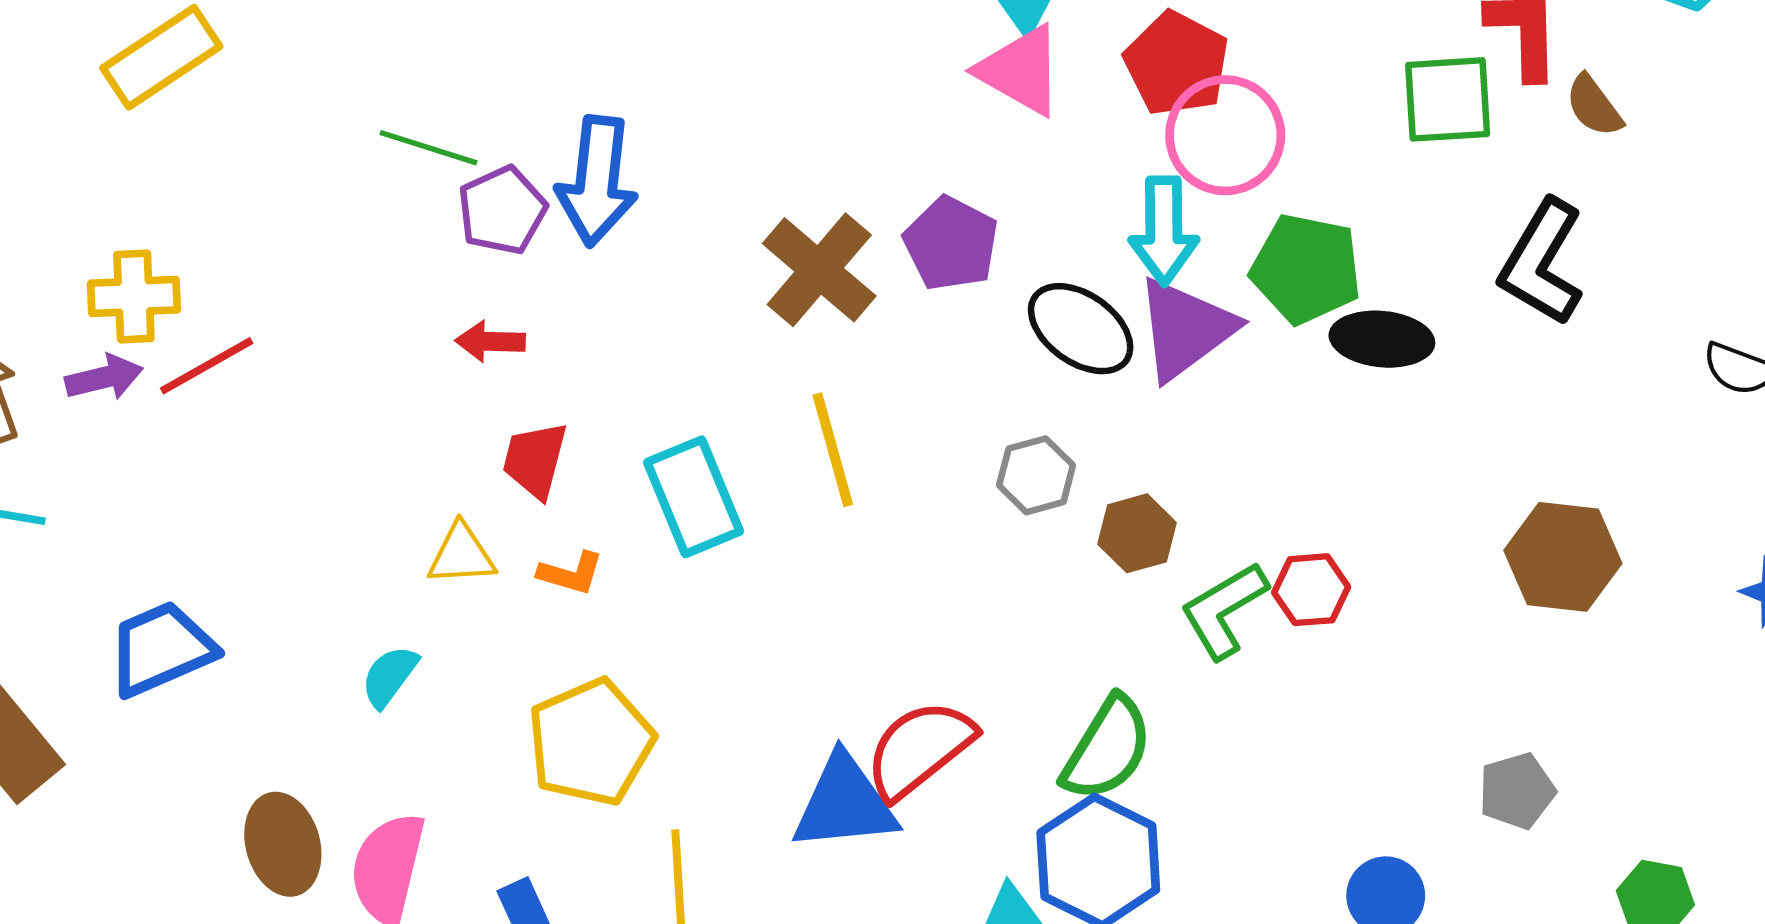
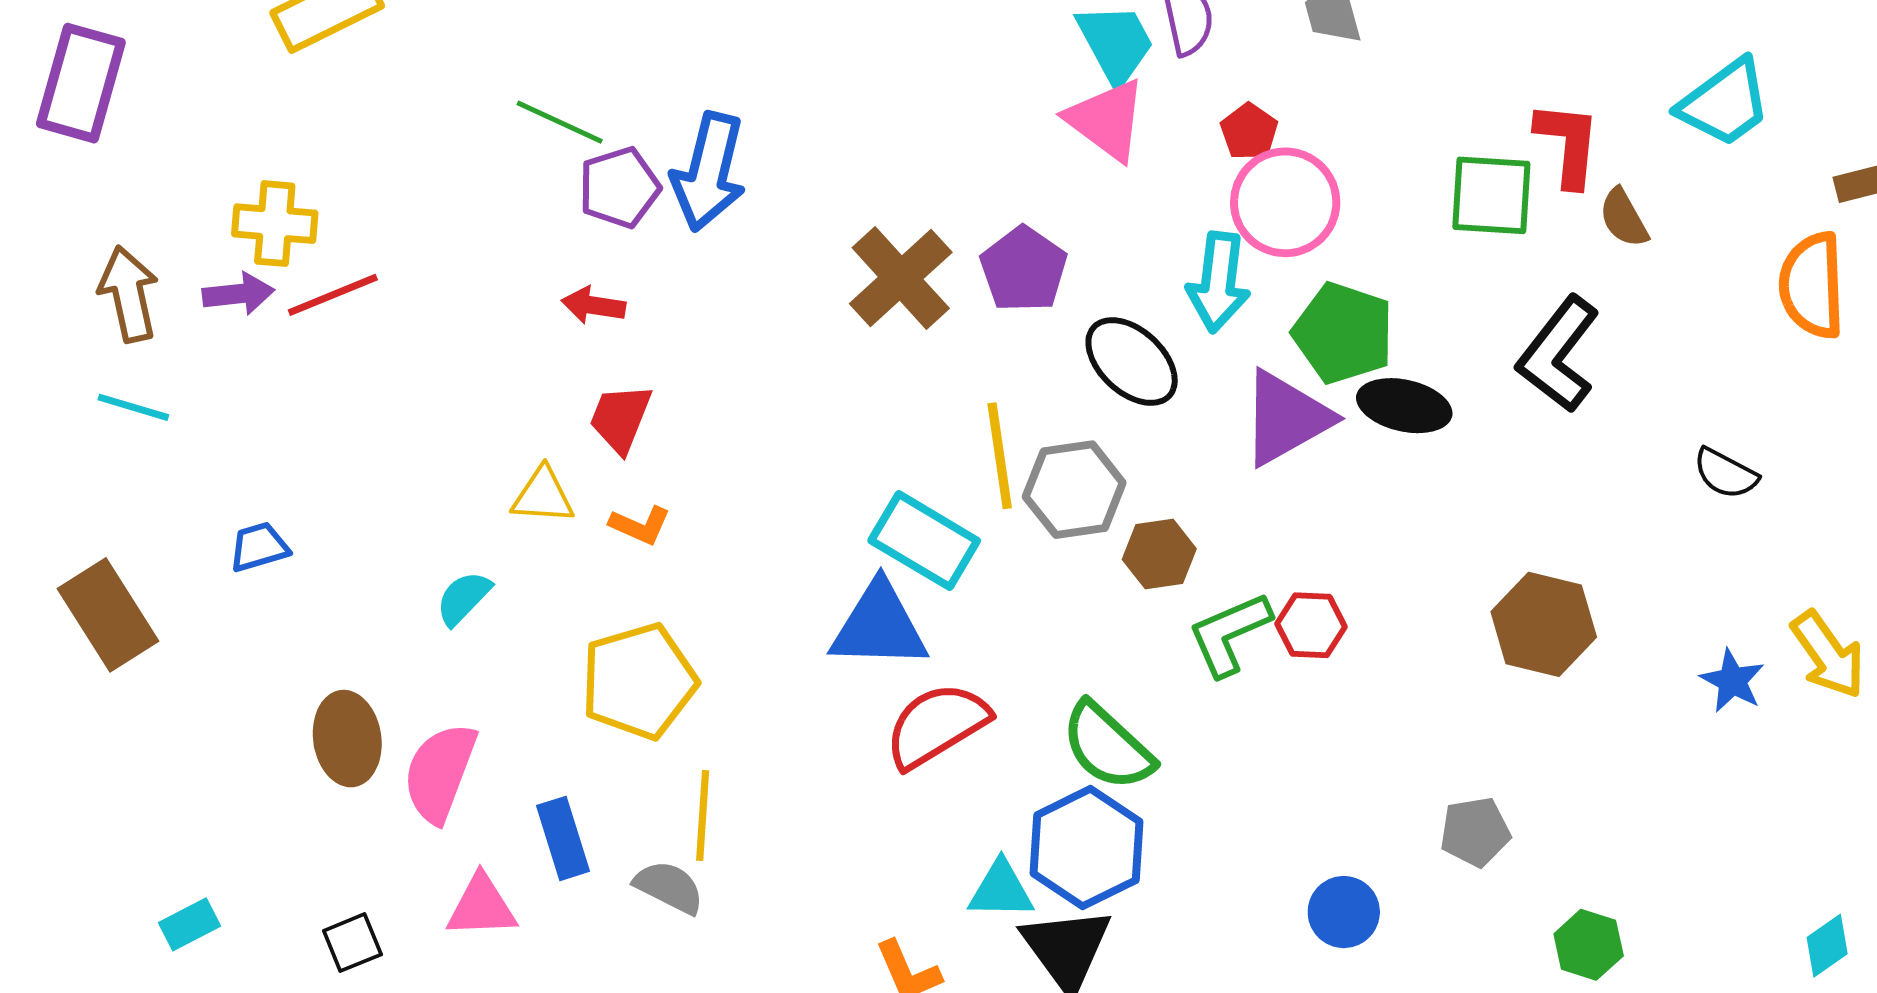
red pentagon: (1177, 64) -> (1249, 132), size x0.6
purple triangle: (1185, 329) -> (1286, 418), moved
yellow line: (833, 450) -> (1000, 456), moved
gray hexagon: (1036, 475) -> (1074, 490), size x1.4
cyan rectangle: (693, 497) -> (924, 541), moved, turned -44
blue trapezoid: (161, 649) -> (259, 547), size x0.6
green semicircle: (1107, 749) -> (1107, 746), turned 94
blue triangle: (845, 803) -> (879, 626), moved

